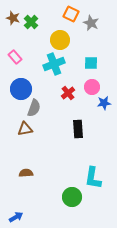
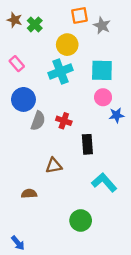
orange square: (71, 14) -> (80, 15), turned -35
cyan square: (91, 63) -> (102, 70), size x1.5
red cross: (68, 93) -> (64, 121), moved, turned -32
brown triangle: (25, 129) -> (54, 166), moved
cyan L-shape: (93, 178) -> (104, 182), moved, turned 130
blue arrow: (16, 217) -> (18, 243), turned 80

